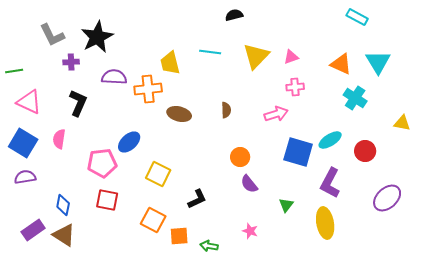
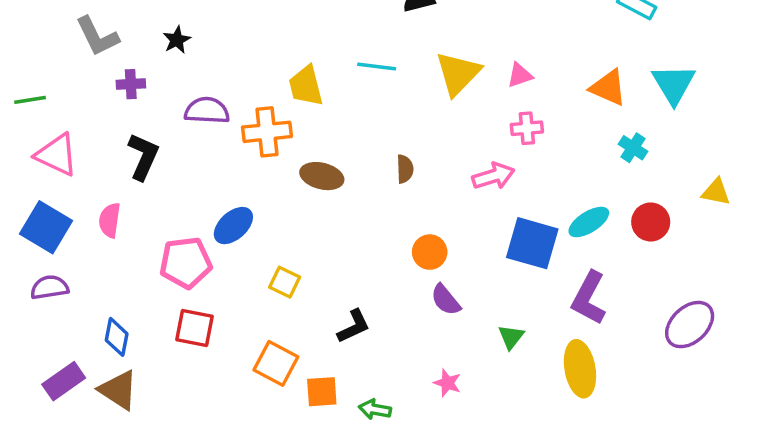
black star: (97, 37) -> (177, 40), size x0.5
cyan cross: (355, 98) -> (633, 148), size x0.7
red circle: (365, 151) -> (651, 222), moved
yellow square: (158, 174) -> (285, 282), size x0.7

